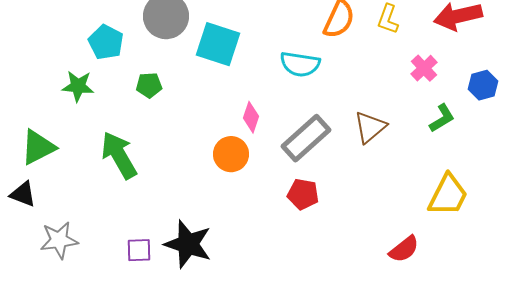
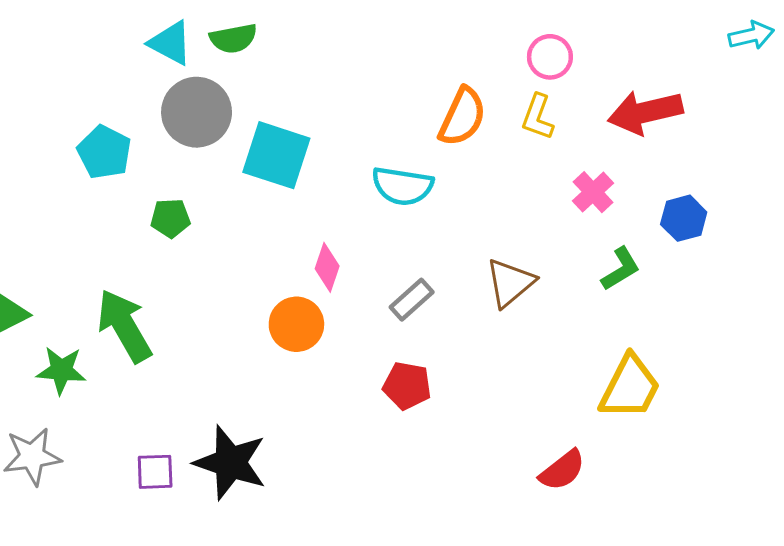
green star: (78, 86) -> (61, 370), moved
gray rectangle: (306, 138) -> (412, 300), size x0.6

